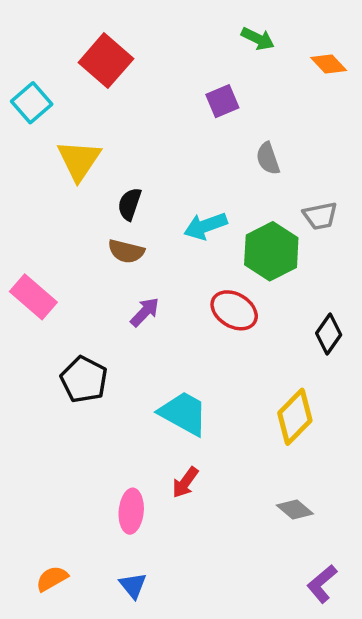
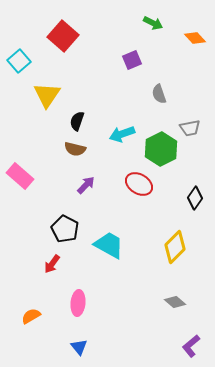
black pentagon: (84, 380) -> (65, 229), moved
red arrow: (185, 482) -> (52, 264), moved
orange semicircle: (52, 579) -> (31, 316), moved

